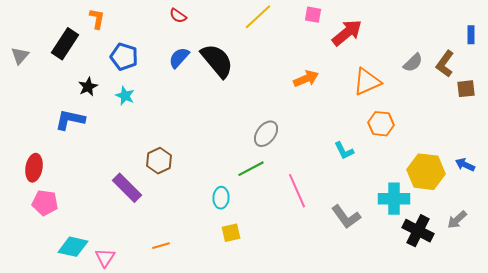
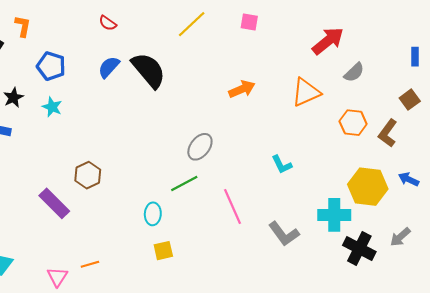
red arrow: (347, 33) -> (328, 41), moved
blue rectangle: (471, 35) -> (415, 57), moved
brown L-shape: (445, 64) -> (388, 133), moved
brown square: (466, 89) -> (410, 100), turned -30
orange hexagon: (381, 124) -> (353, 123), moved
pink triangle: (105, 258) -> (57, 277), moved

